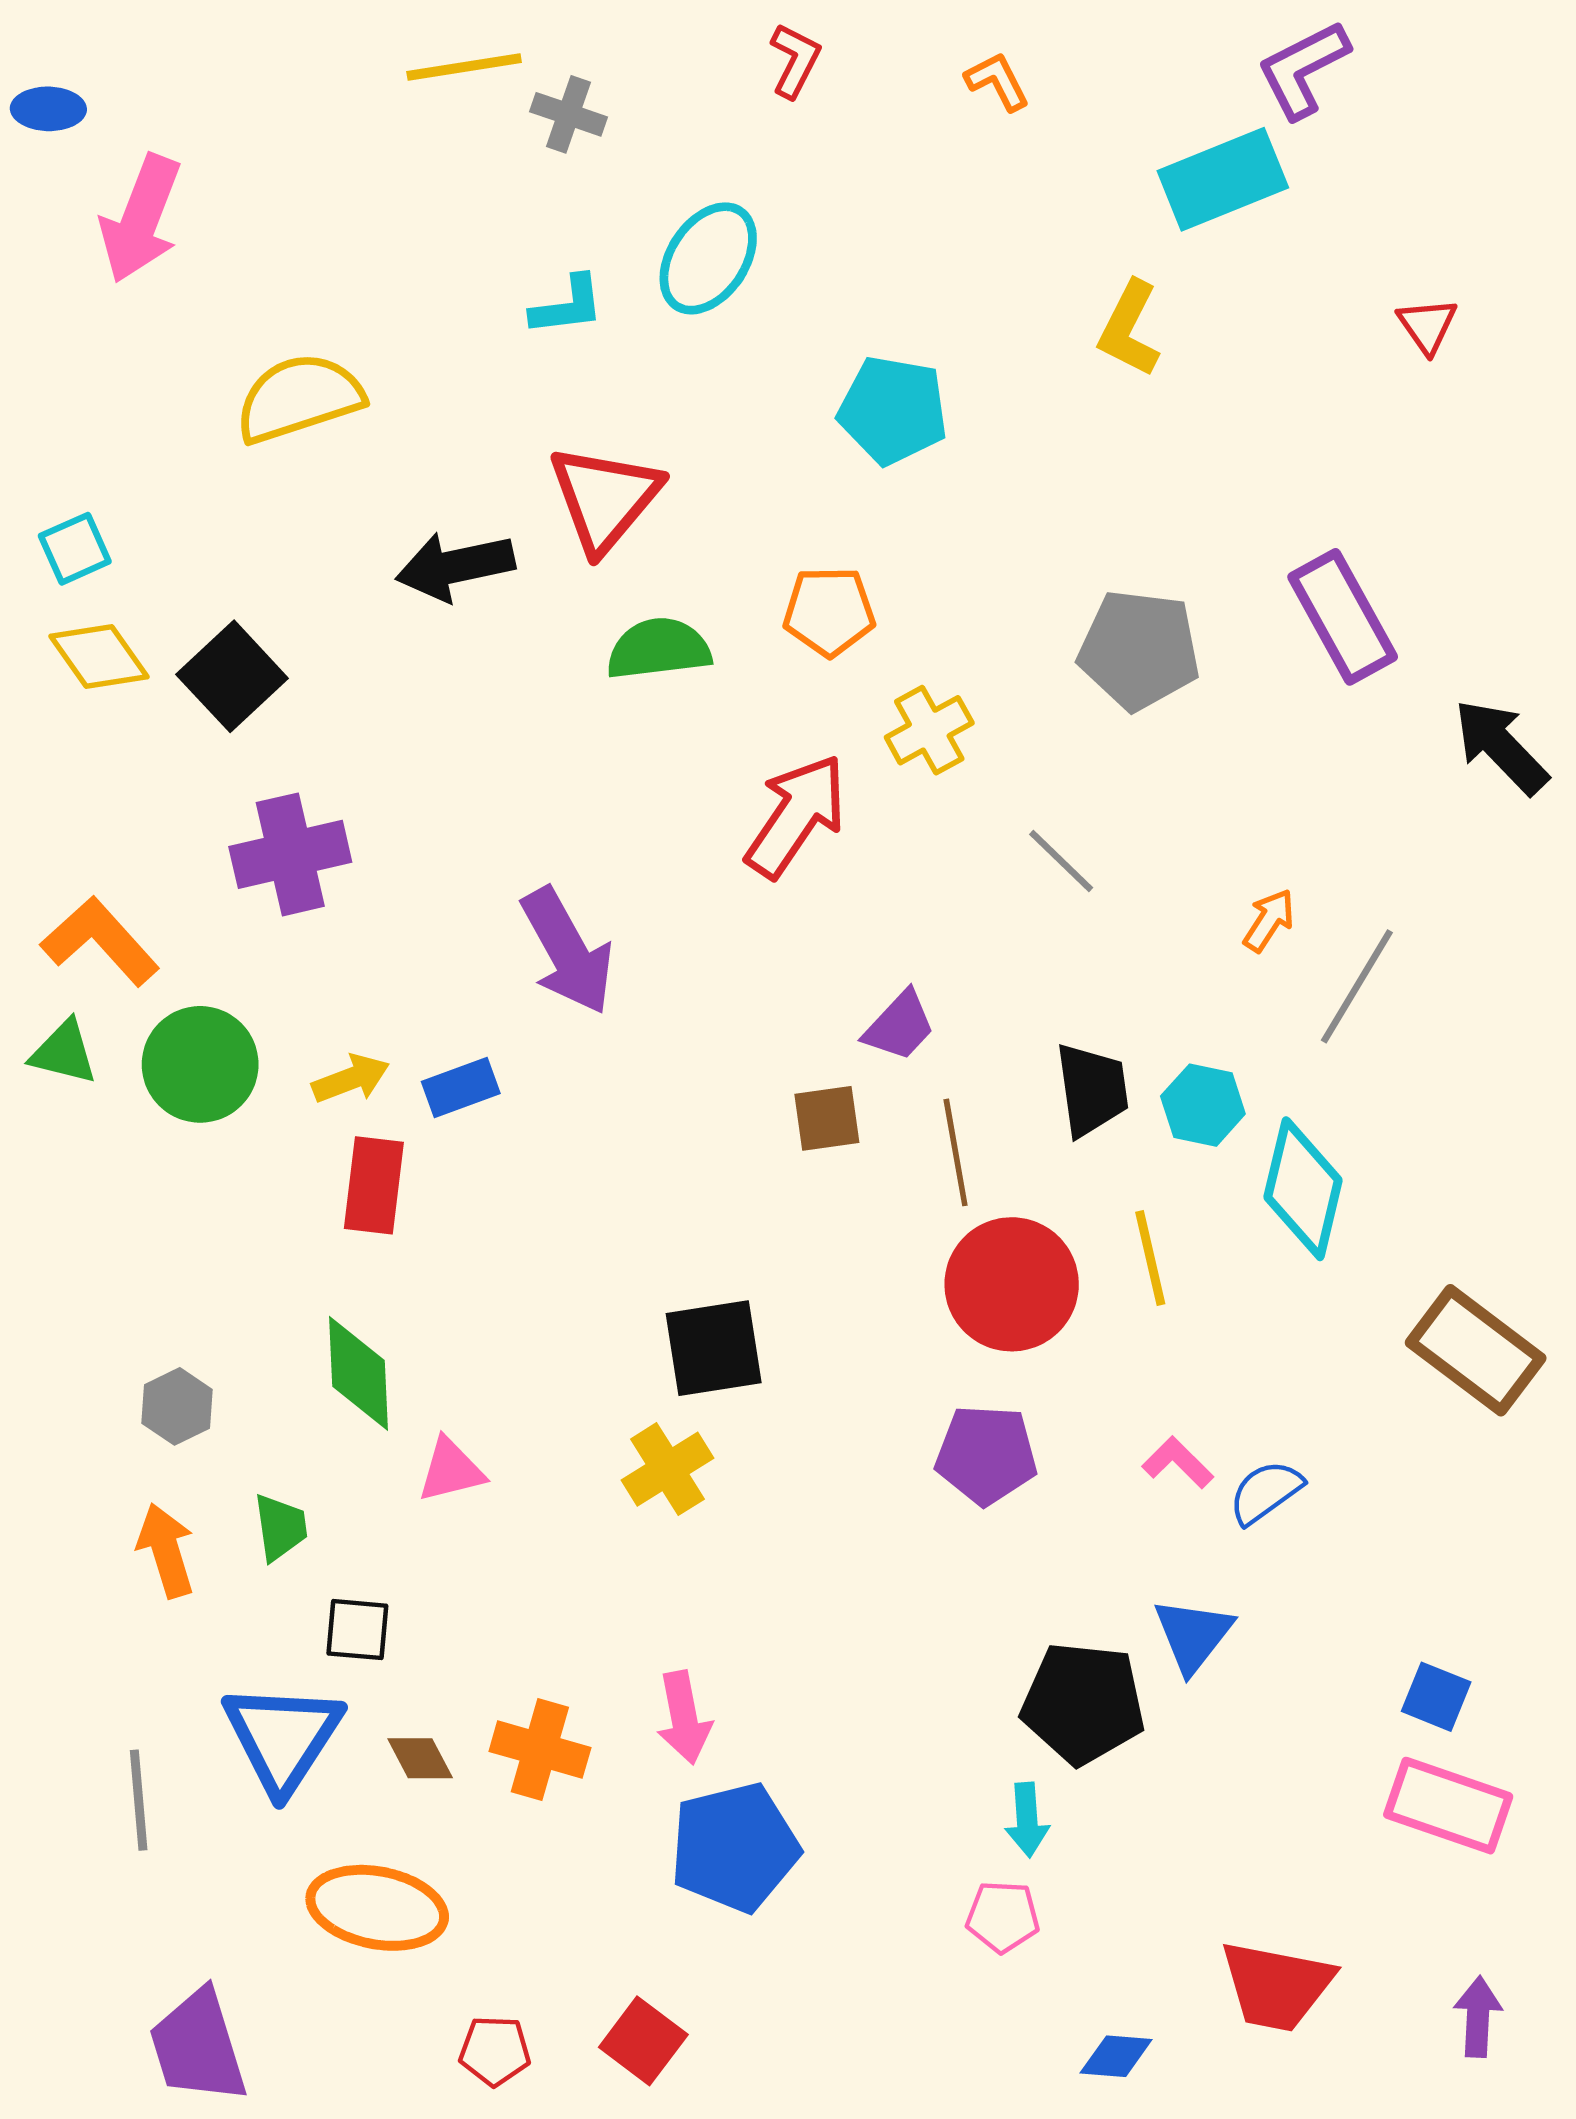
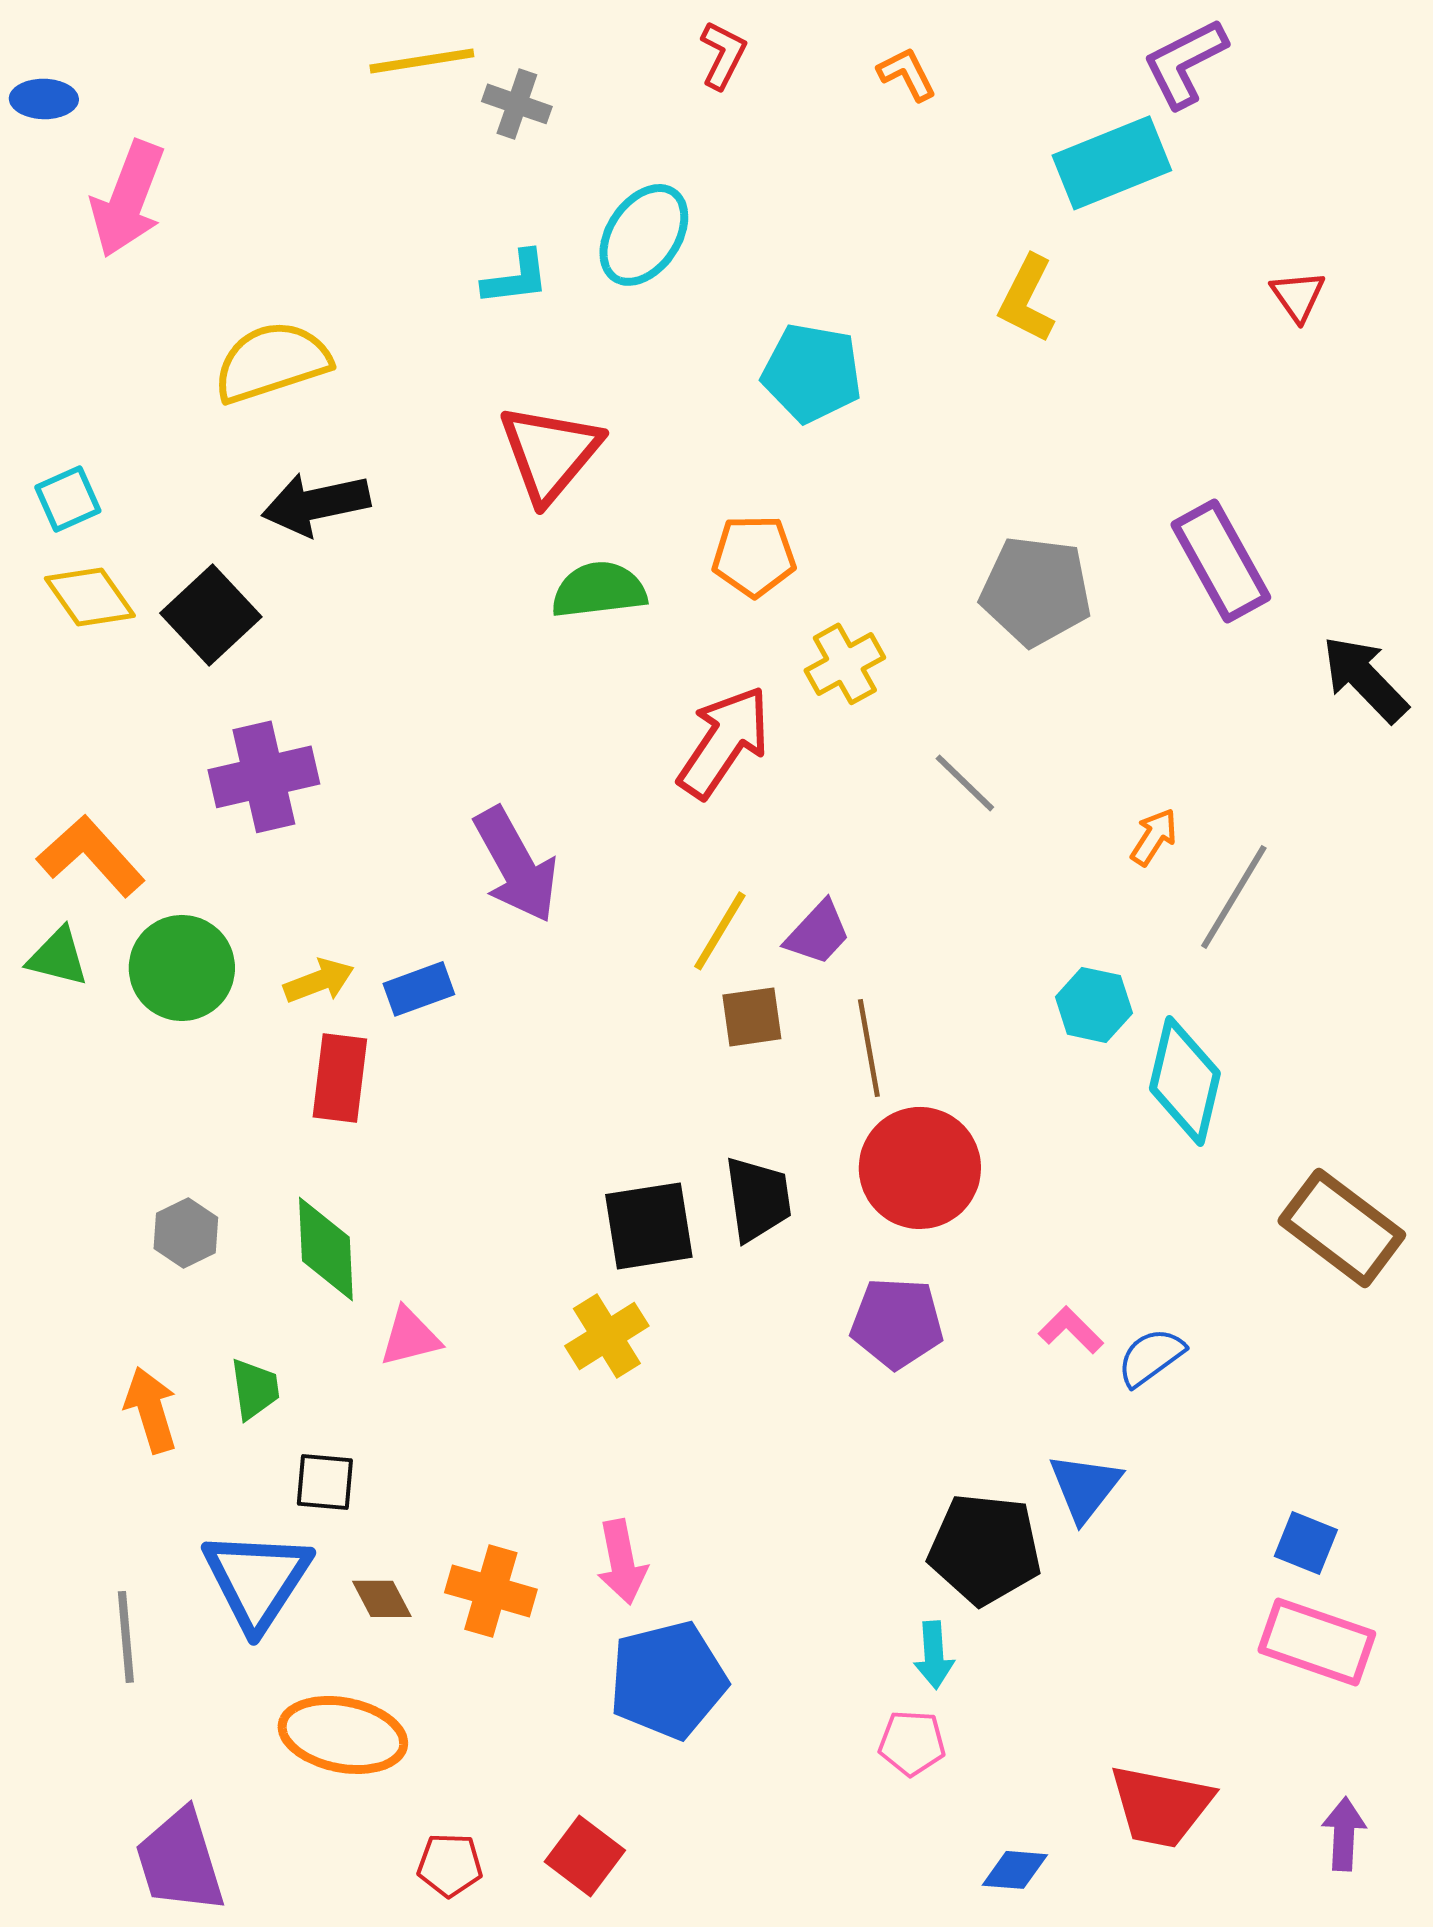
black arrow: (455, 566) -> (316, 504), moved
black trapezoid: (1092, 1090) -> (758, 1199), moved
yellow line: (1150, 1258) -> (720, 931), moved, turned 44
gray hexagon: (177, 1406) -> (186, 1233), moved

